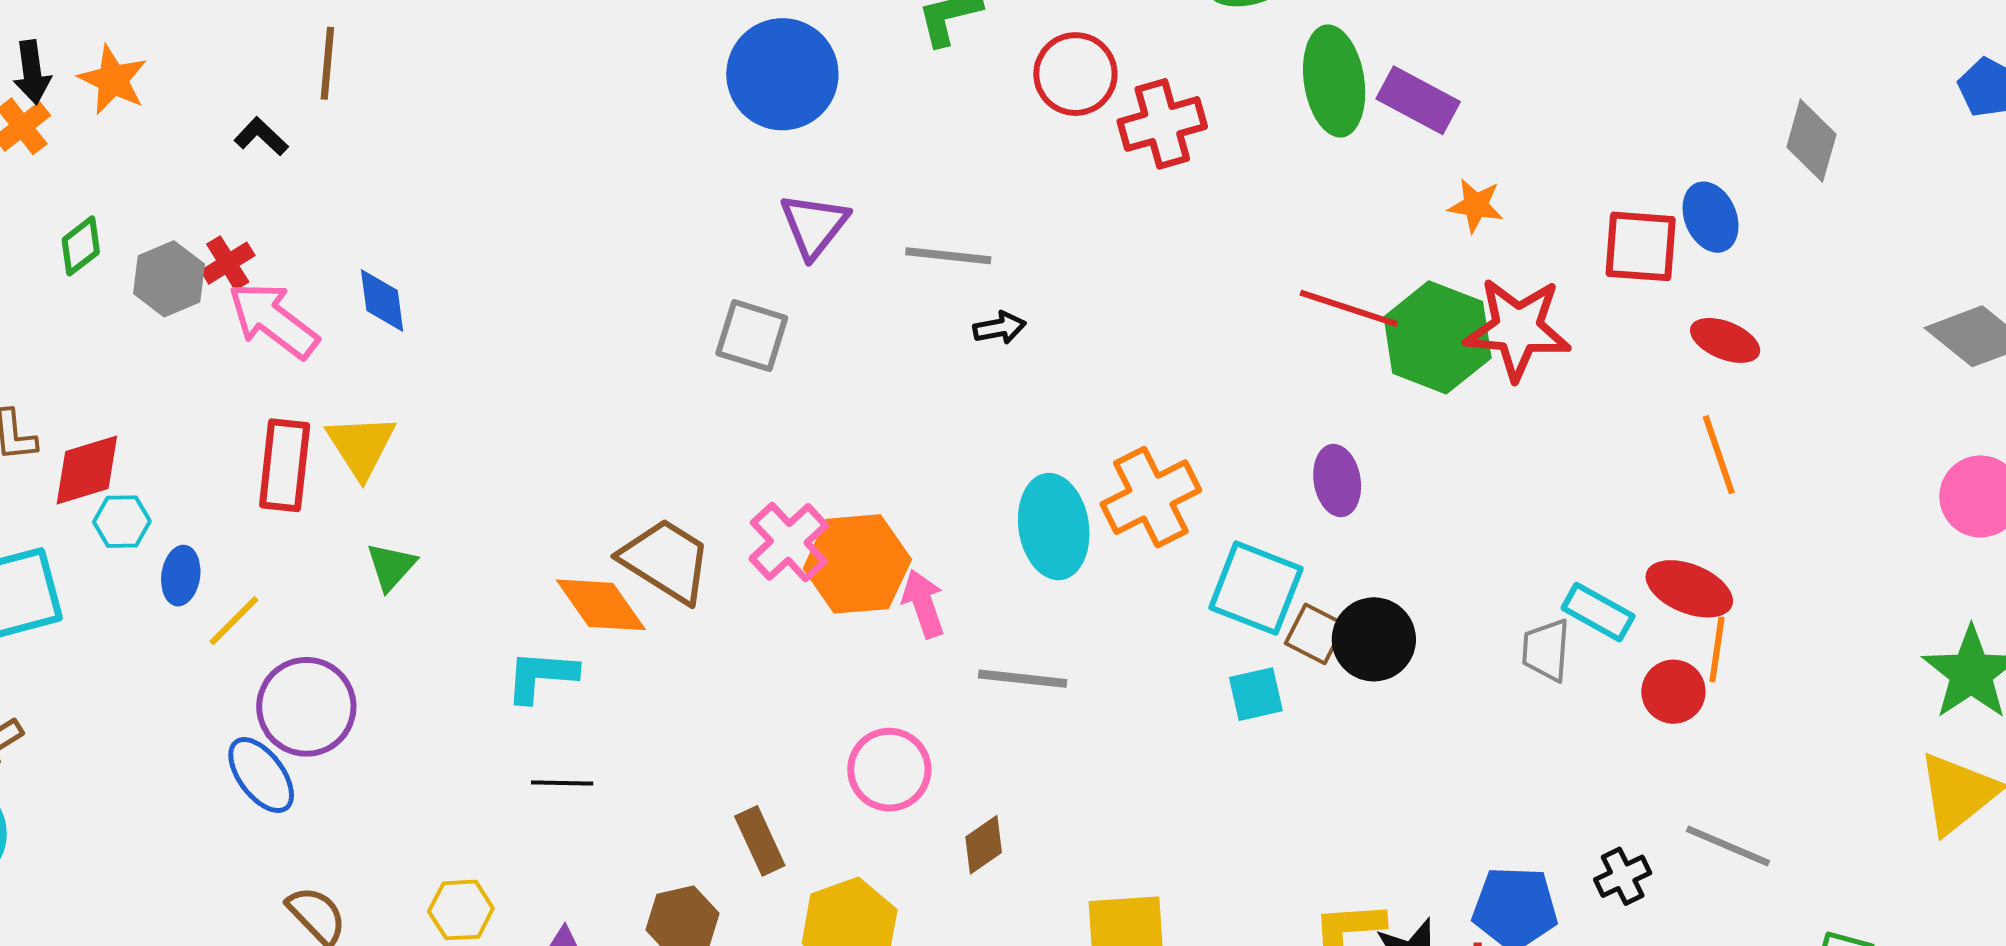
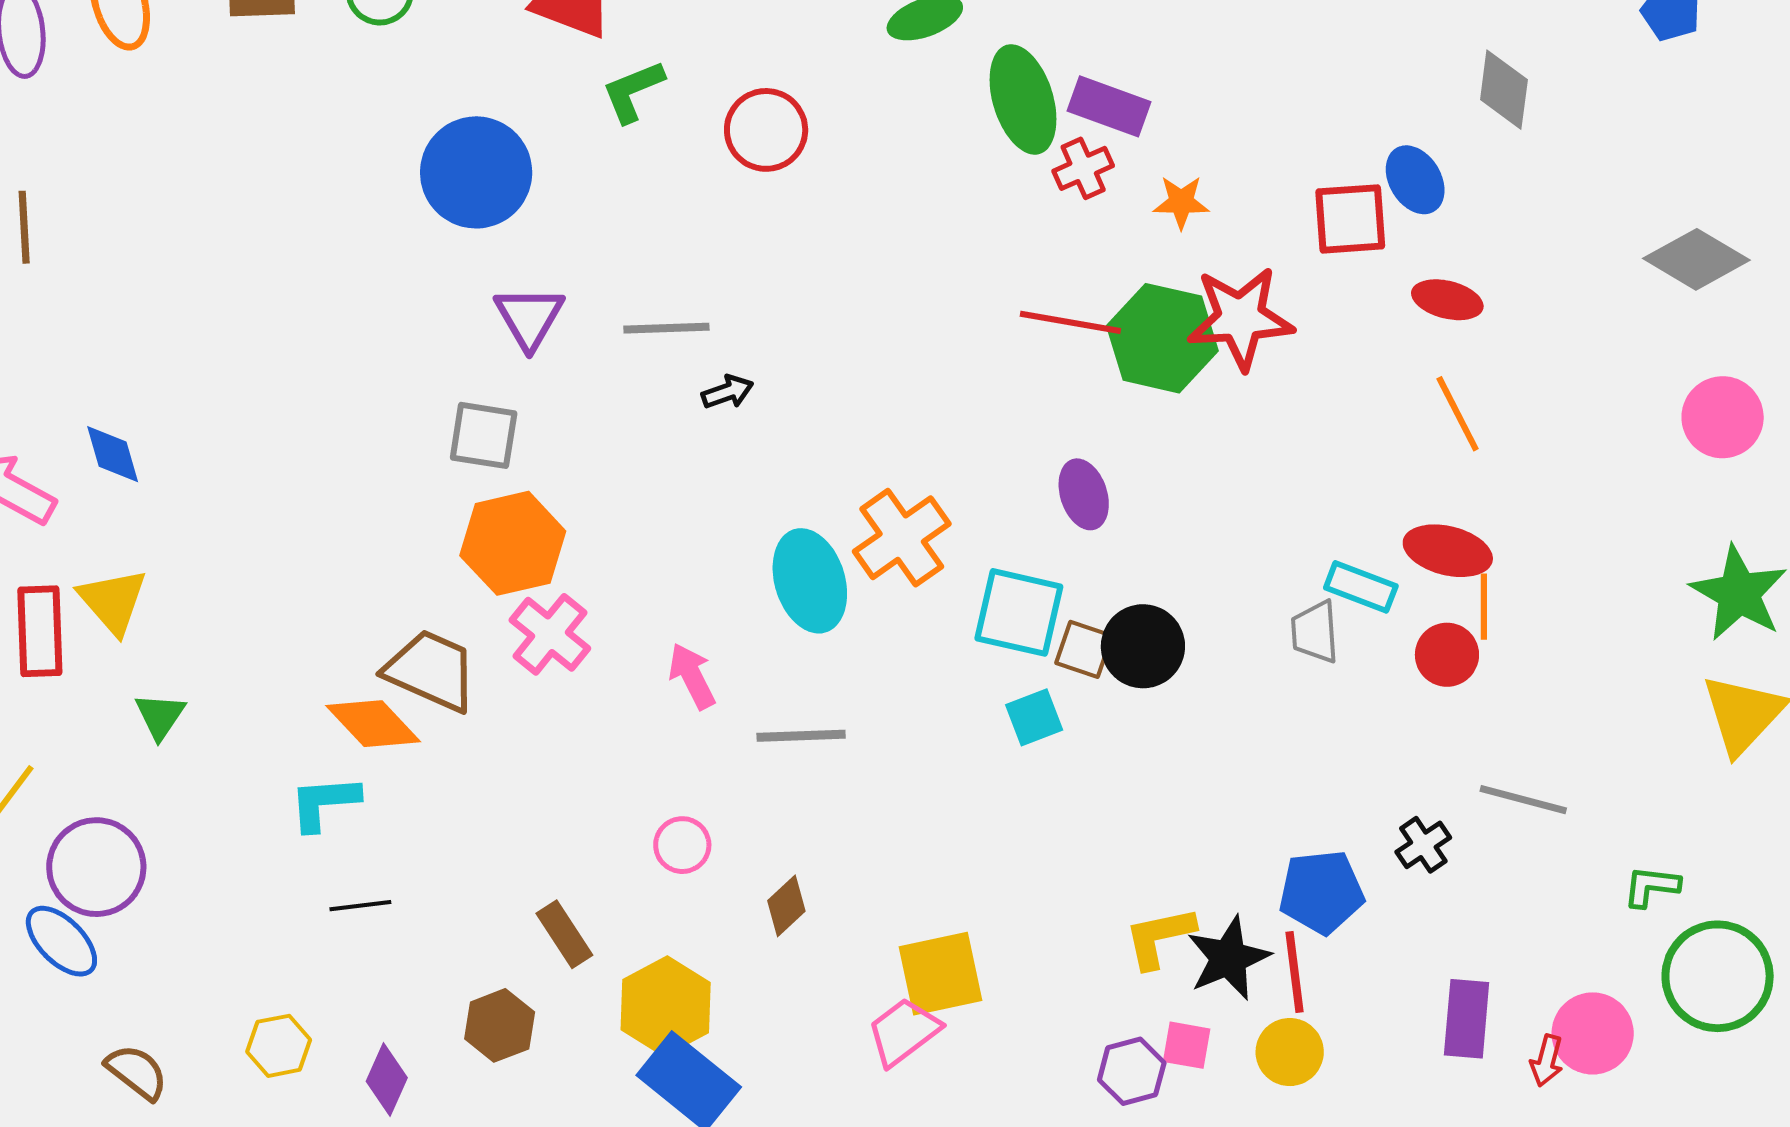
red cross: (1162, 124) -> (1083, 168), moved, size x0.7
orange hexagon: (857, 564) -> (513, 543), moved
pink circle: (889, 770) -> (682, 845), size x0.7

